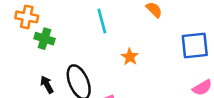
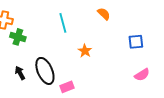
blue square: (195, 46) -> (136, 42), size x0.7

